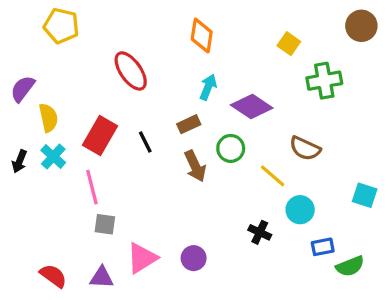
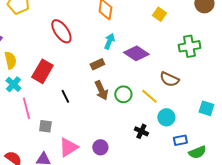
green cross: (324, 81) -> (189, 46), moved
black line: (145, 142) -> (65, 96), moved
green circle: (231, 148) -> (123, 94), moved
pink line: (92, 187) -> (26, 108), moved

